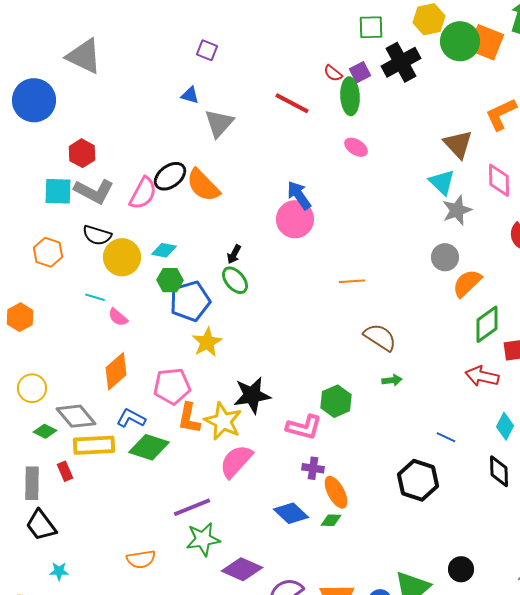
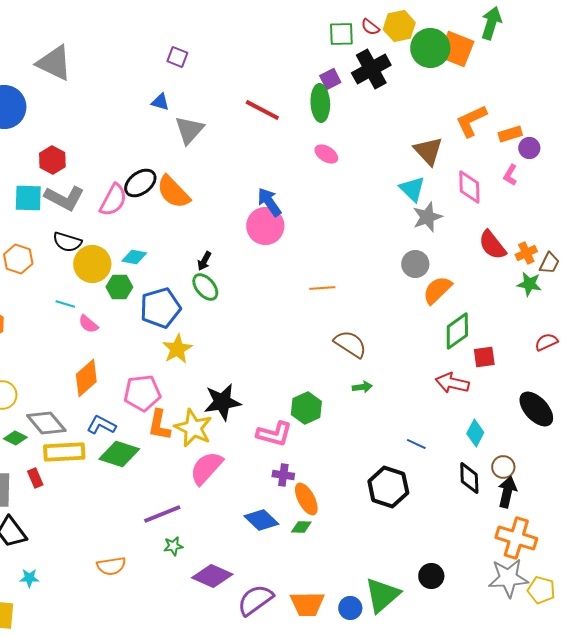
red semicircle: (333, 73) -> (370, 27), moved
green hexagon: (170, 280) -> (119, 287), moved
green star: (203, 539) -> (173, 546), size x0.6

